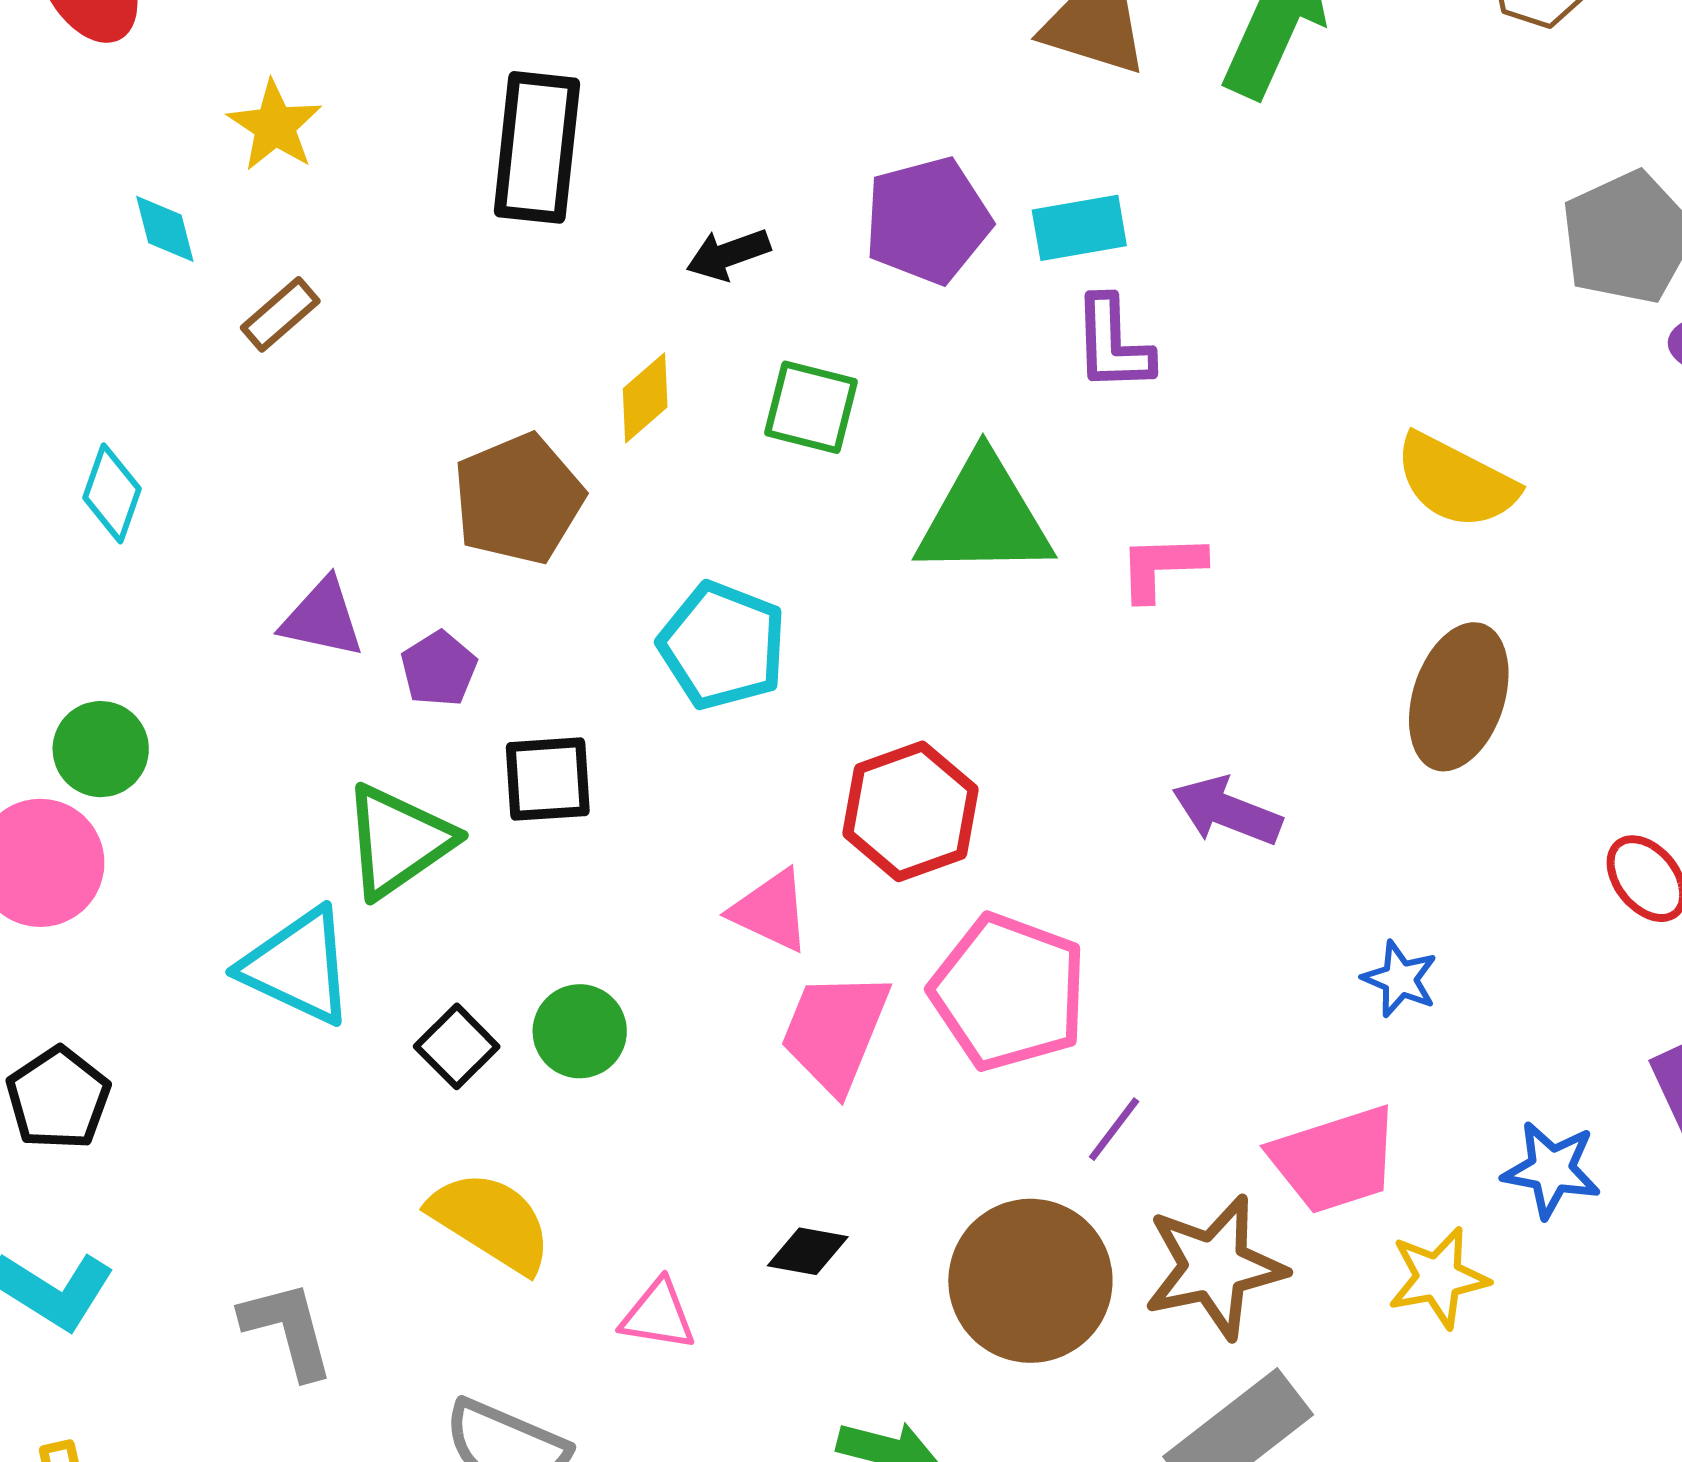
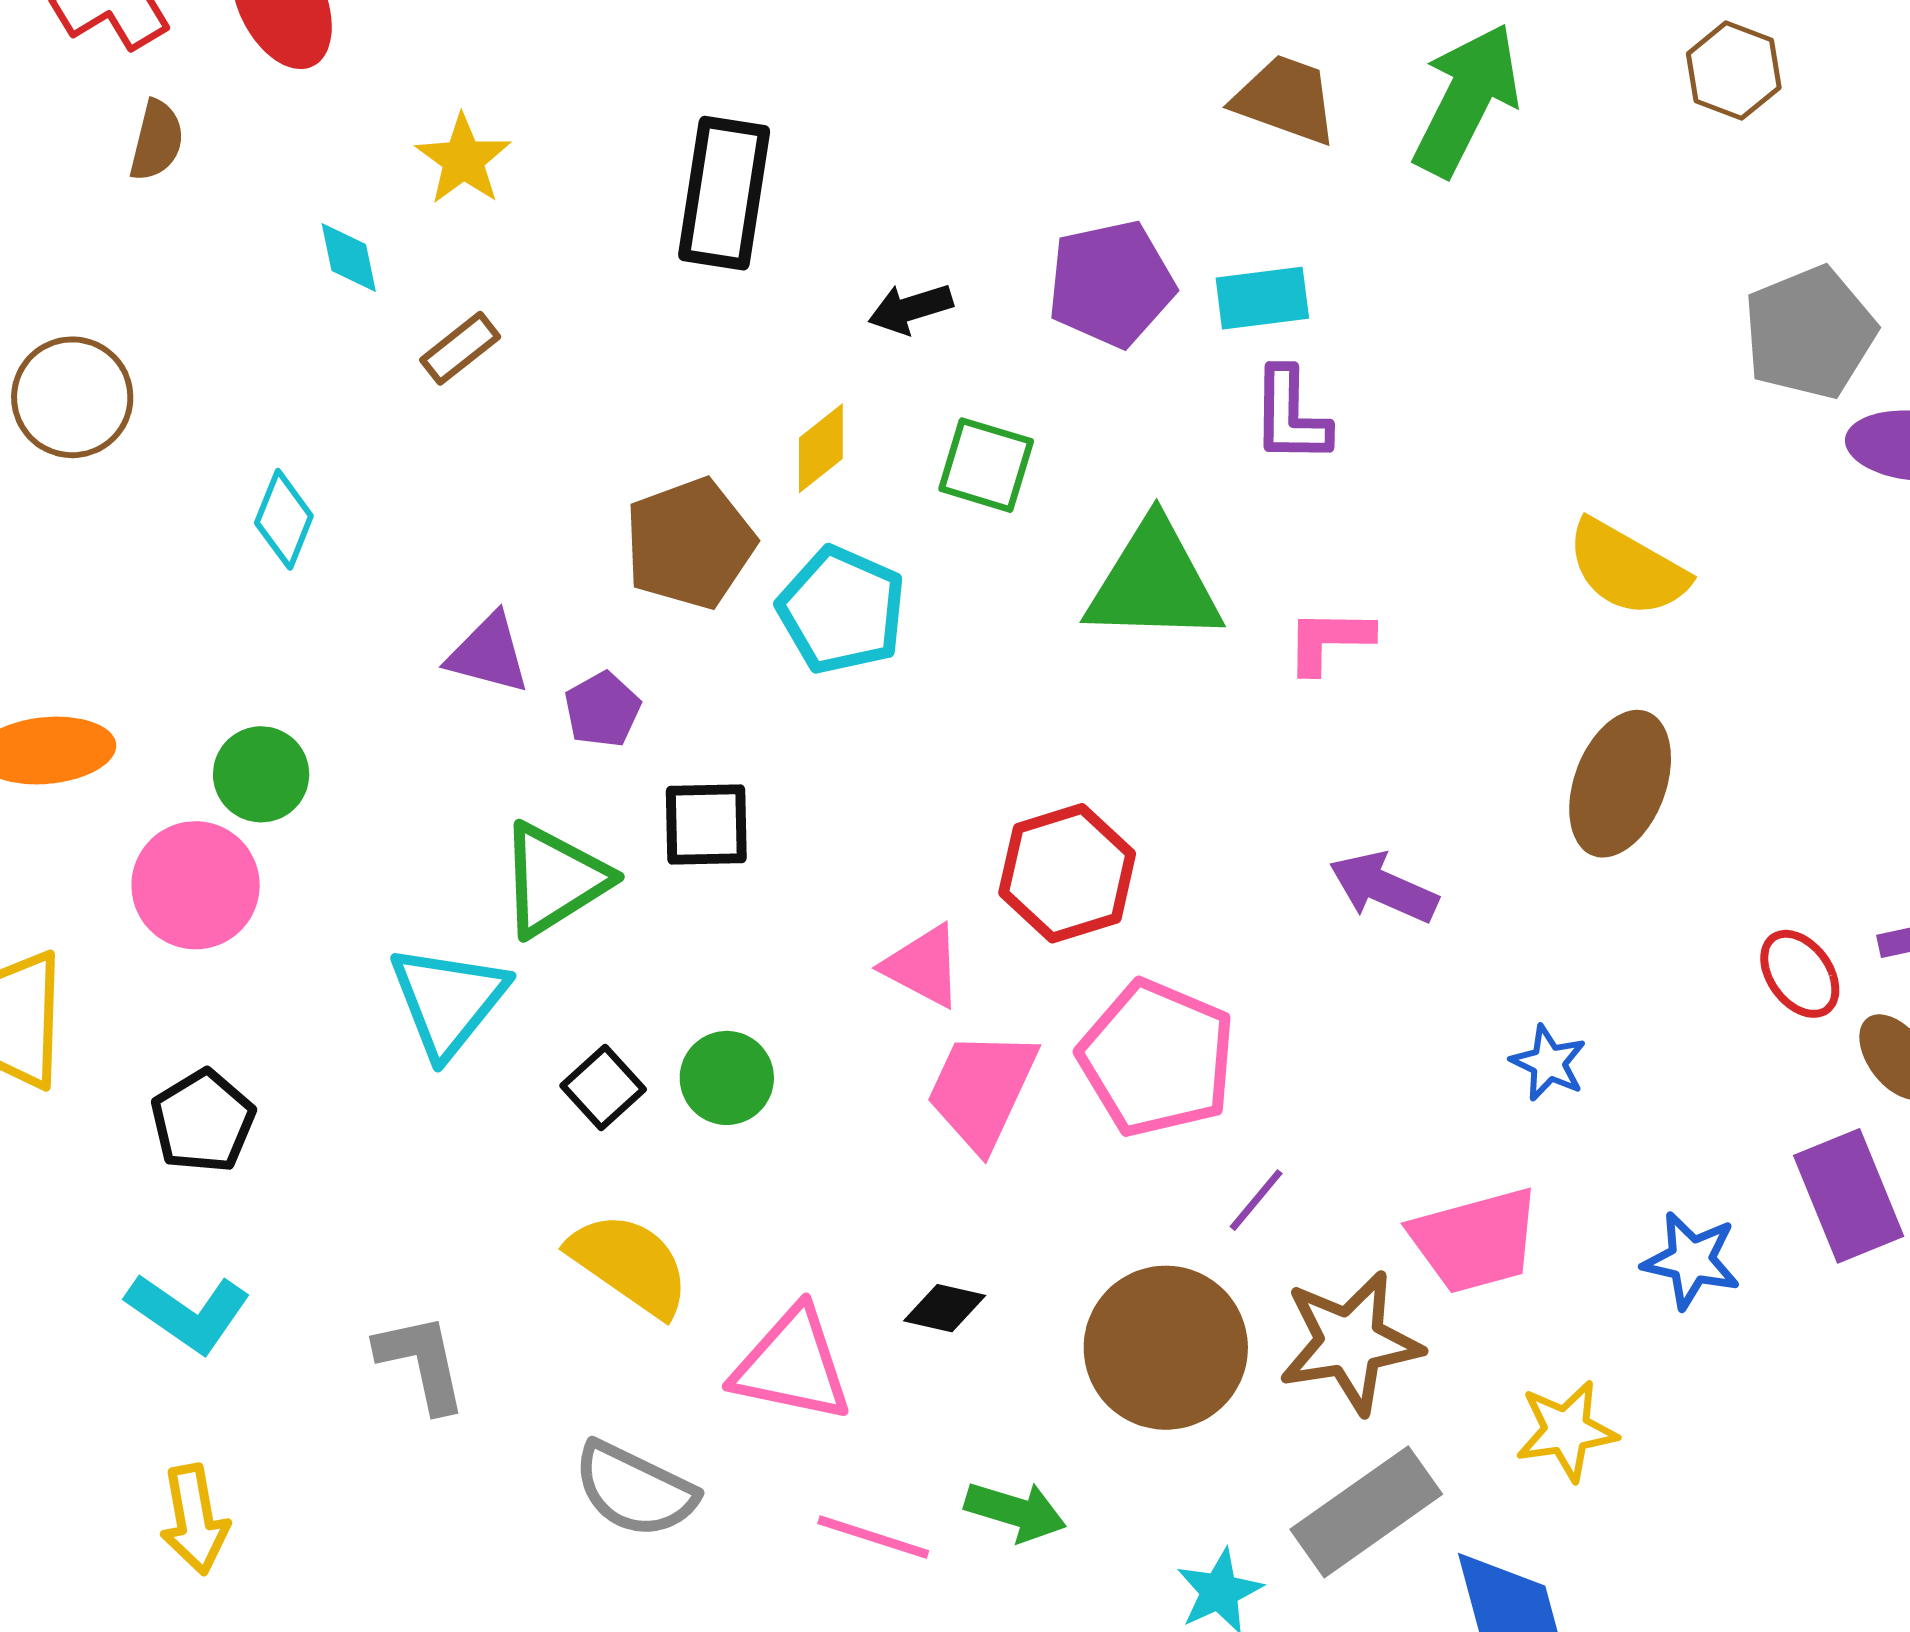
cyan pentagon: (722, 646) -> (842, 610), moved
cyan triangle: (298, 966) -> (448, 1000), turned 41
yellow star: (1438, 1278) -> (1566, 1431), moved
pink triangle: (658, 1315) -> (792, 1365), size x1.6

